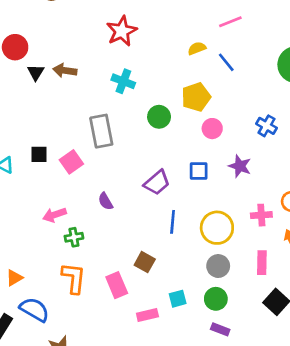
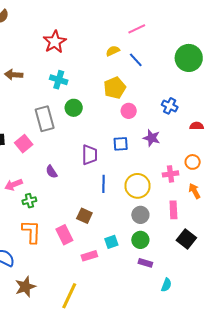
green circle: (159, 117) -> (74, 108), moved
purple trapezoid: (157, 183) -> (90, 155), turned -45

